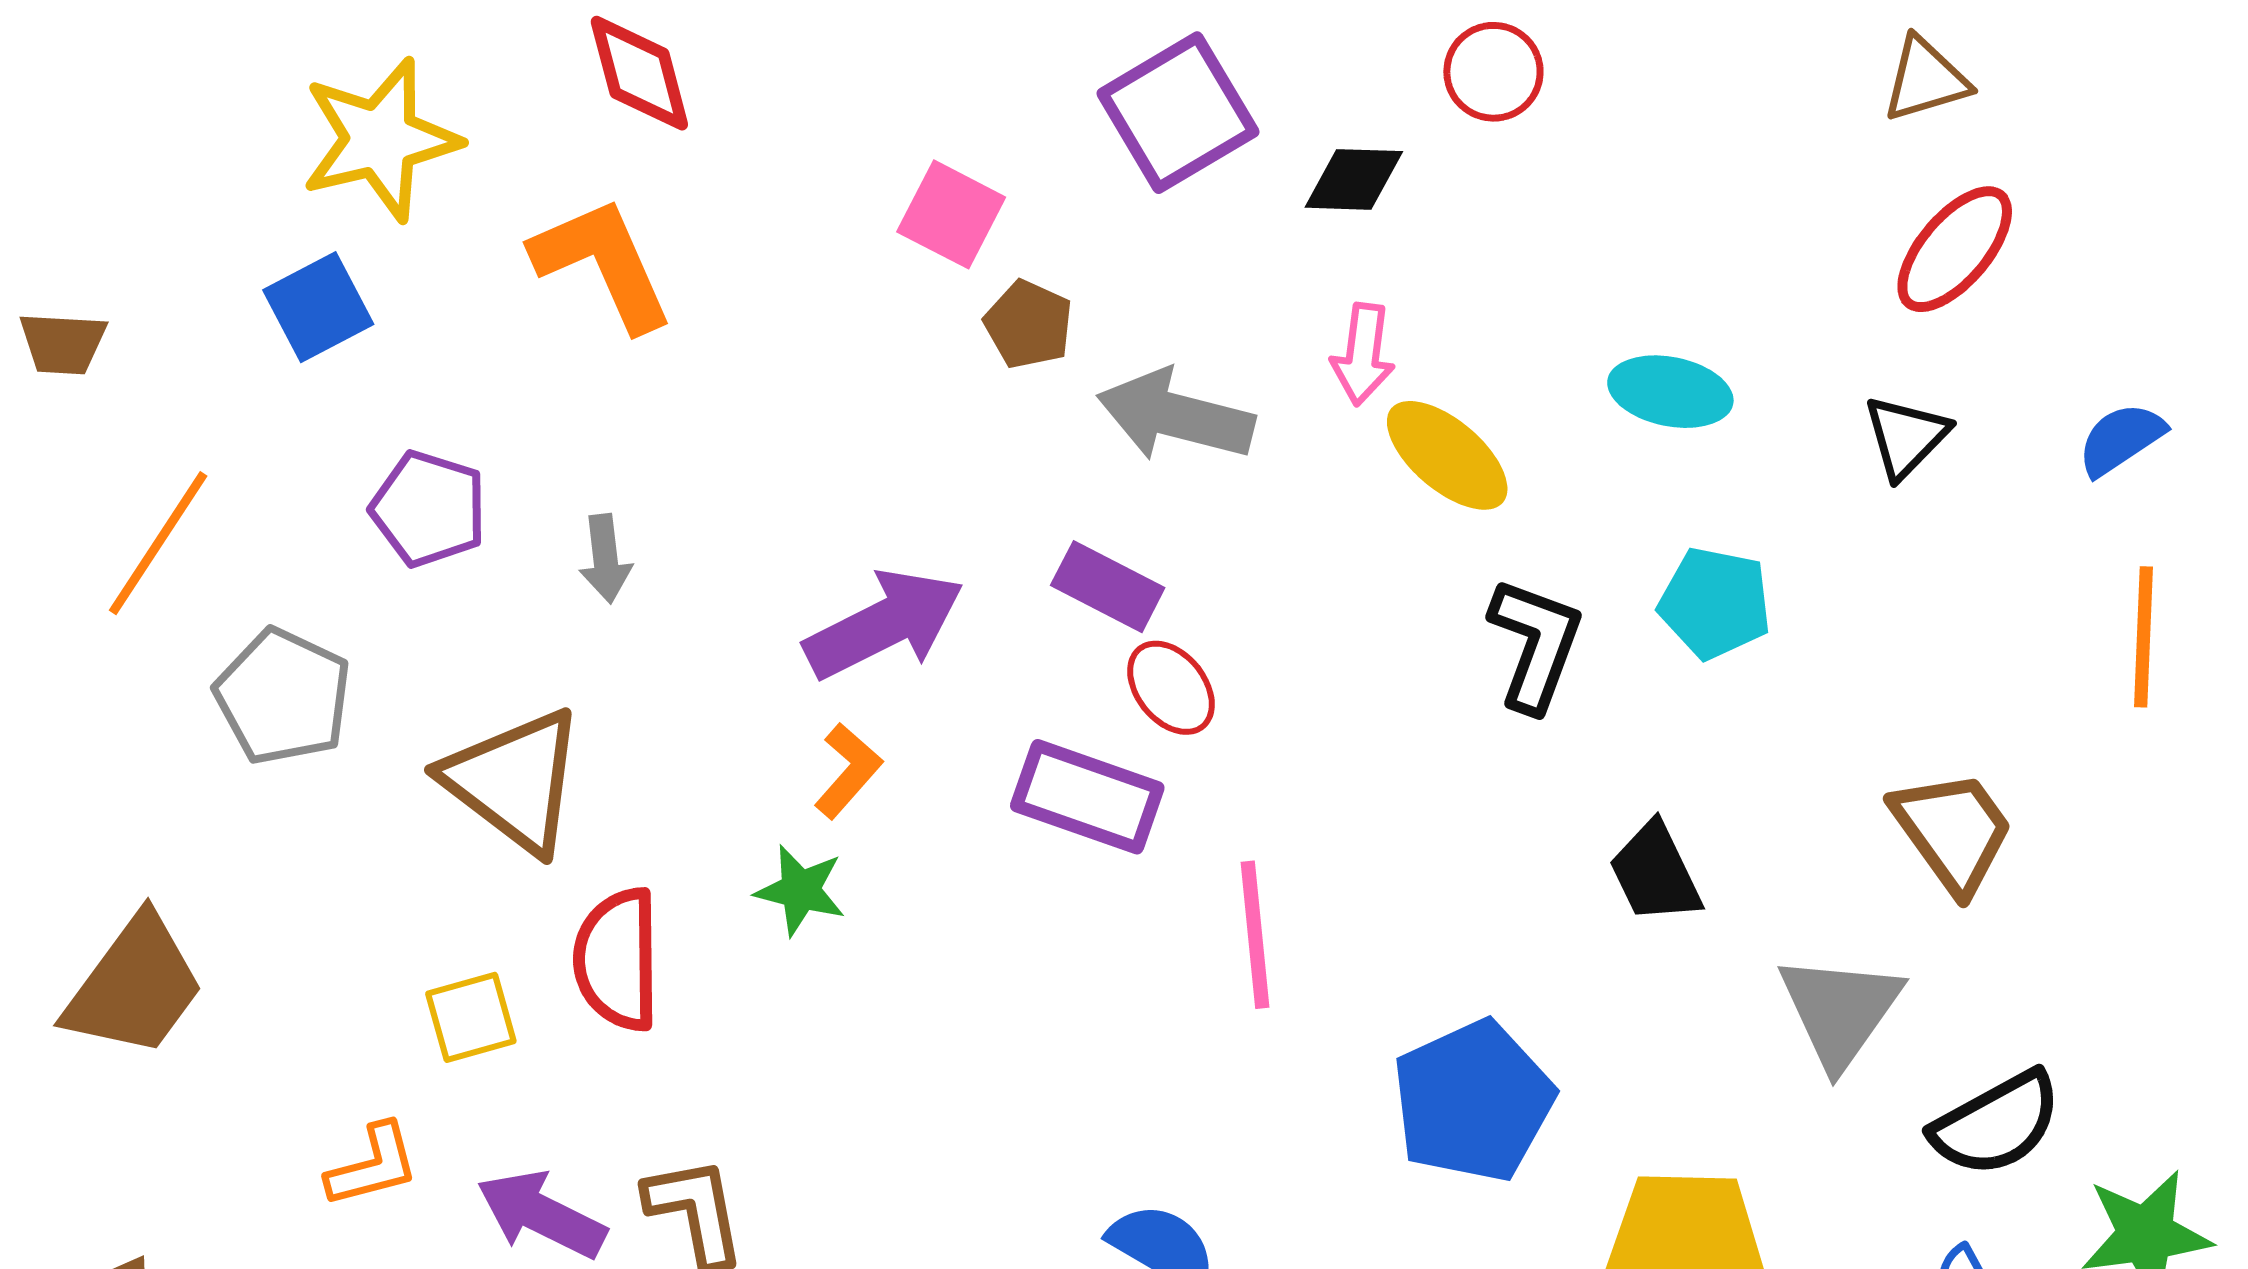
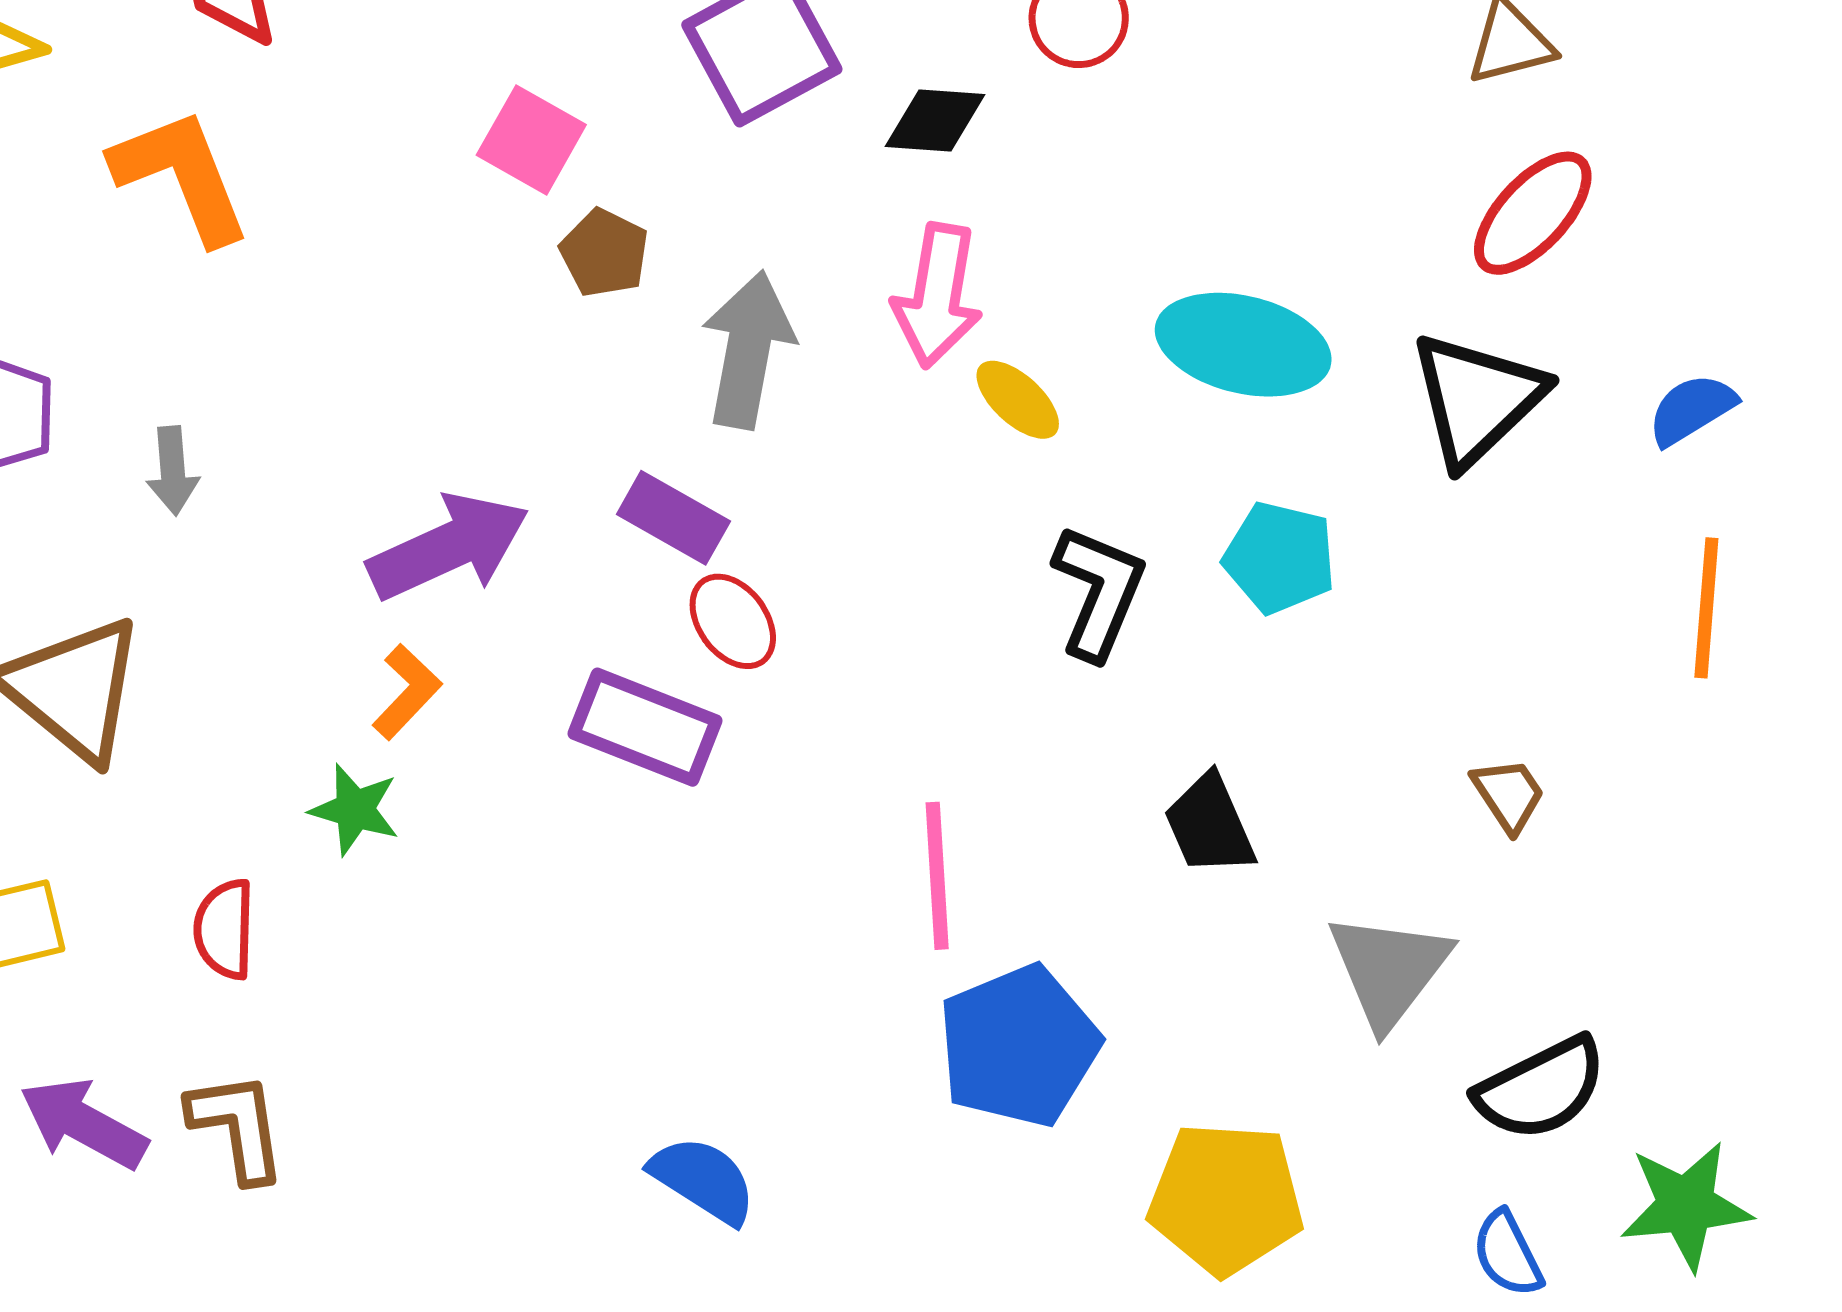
pink arrow: (1363, 354) -> (937, 296), size x1.4
cyan ellipse: (1670, 392) -> (1243, 345), size x1.4
gray arrow: (1176, 416) -> (748, 350), turned 84
black triangle: (1906, 437) -> (1477, 399), size x1.6
yellow ellipse: (1447, 455) -> (1018, 400), size x0.7
brown trapezoid: (1953, 831) -> (1509, 795), size x0.6
pink line: (1255, 935) -> (937, 876), moved
red semicircle: (617, 960) -> (225, 929), moved, size x0.7

